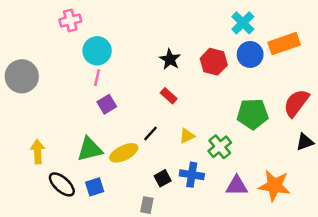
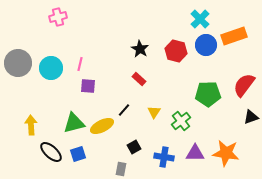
cyan circle: (97, 51) -> (51, 68), moved
purple square: (107, 104) -> (88, 86), turned 35
yellow triangle: (187, 136) -> (154, 112), turned -32
blue cross: (192, 175) -> (164, 157), moved

